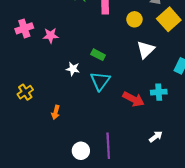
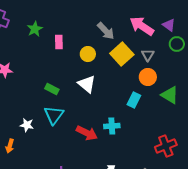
white triangle: (146, 50) -> (87, 84), moved, turned -36
white star: (73, 69) -> (27, 125), moved

